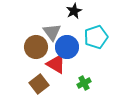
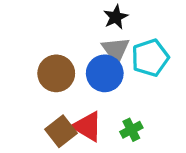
gray triangle: (52, 32) -> (116, 50), moved
red triangle: (56, 64) -> (88, 127), moved

